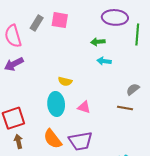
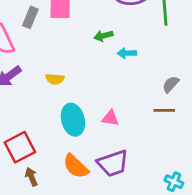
green arrow: (98, 42) -> (103, 36), moved
yellow semicircle: (65, 81) -> (55, 79), moved

